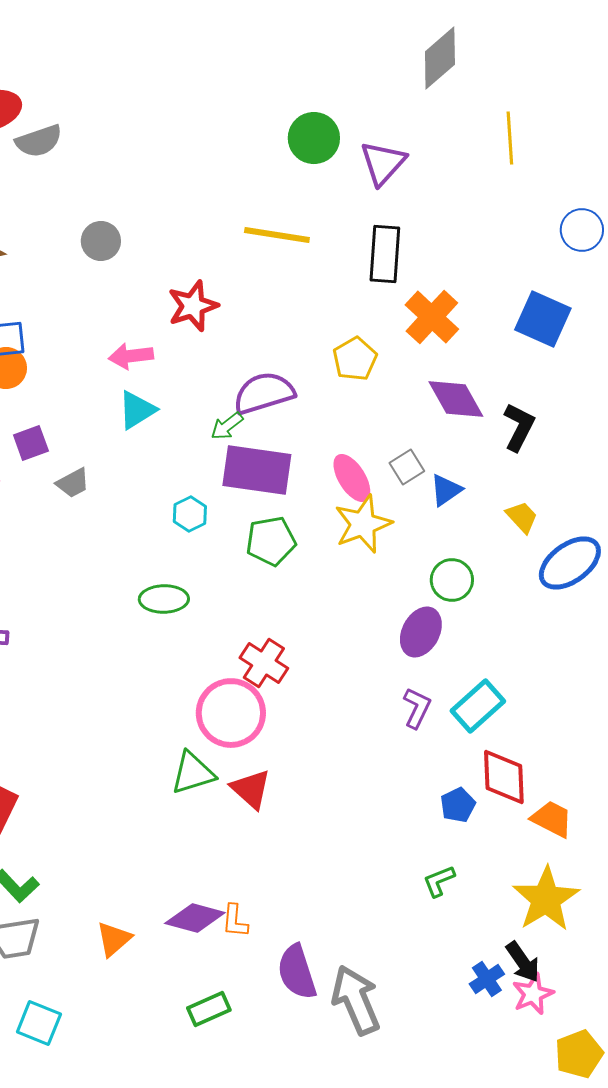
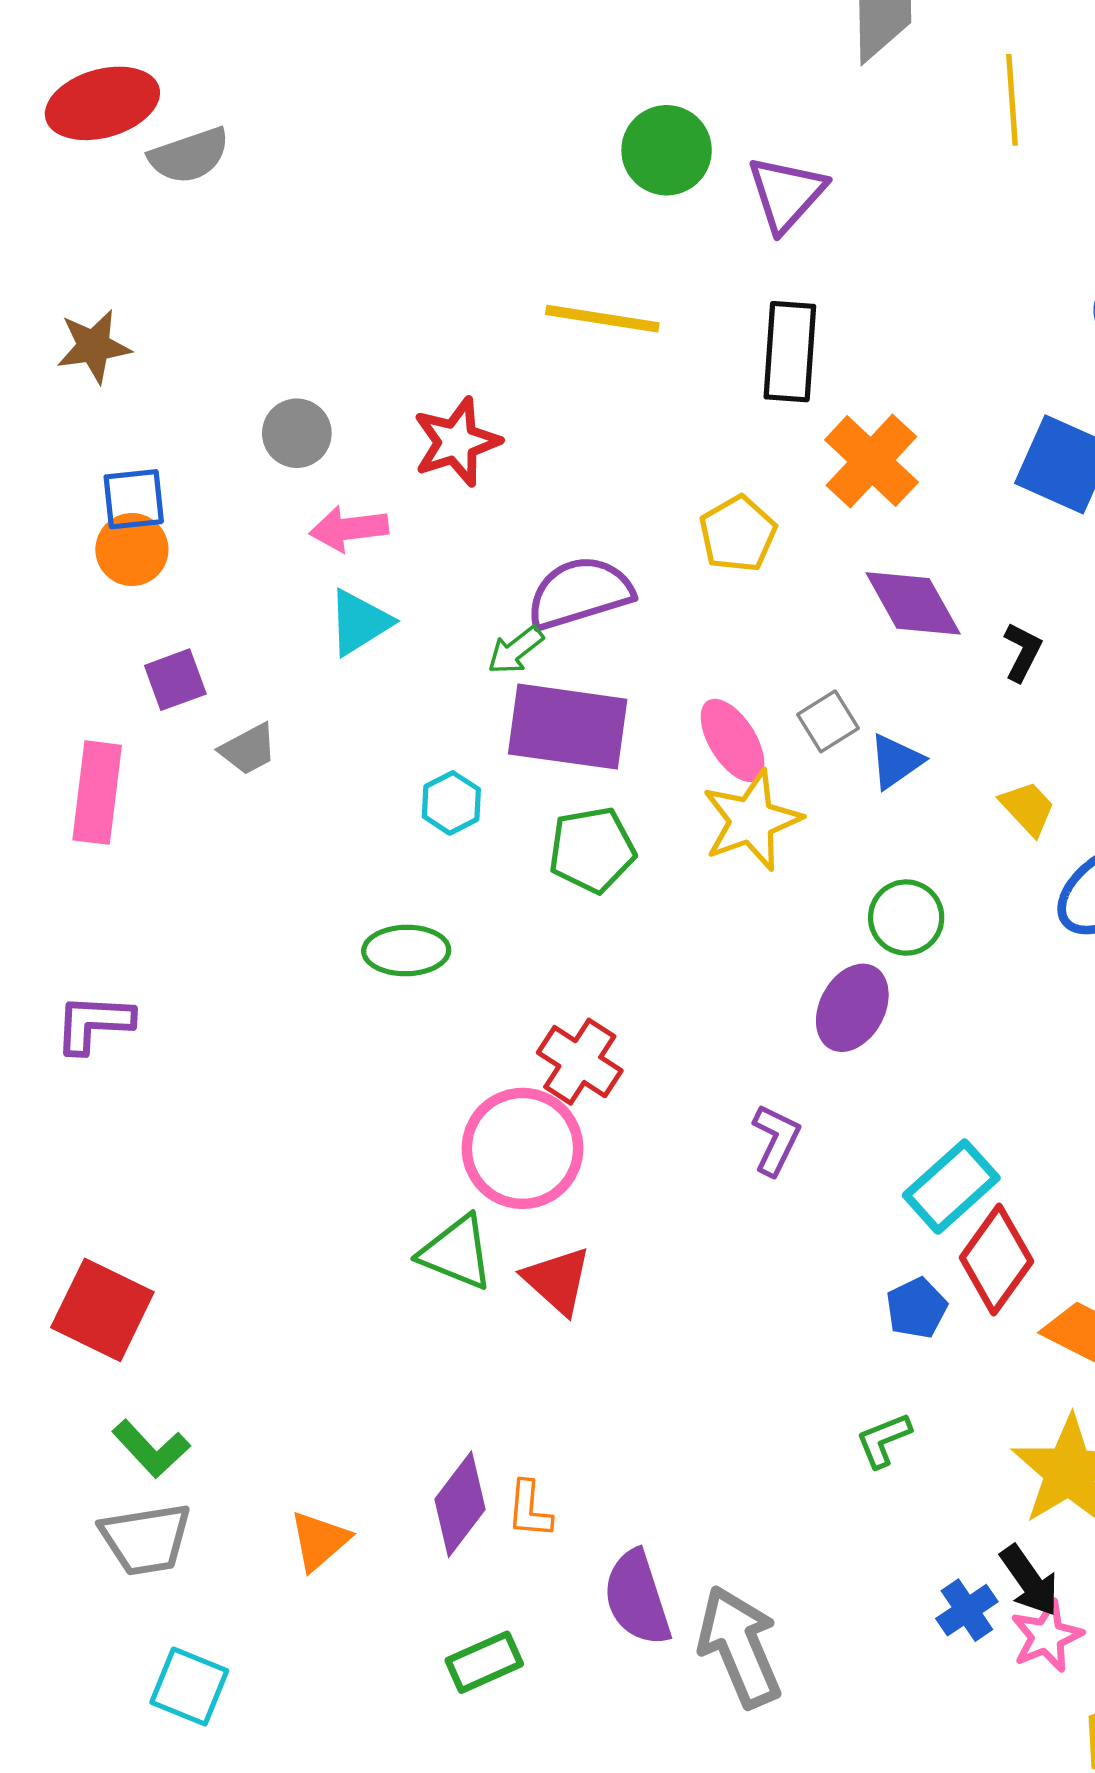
yellow line: (510, 138) -> (1012, 100), moved
gray circle: (101, 241) -> (297, 433), moved
black L-shape: (519, 427) -> (1022, 652), size x0.7
cyan rectangle: (478, 706) -> (951, 1187), moved
purple L-shape: (417, 708) -> (776, 1140), moved
green triangle: (193, 773) -> (457, 1253), turned 39
red diamond: (504, 777) -> (996, 1259), turned 38
purple diamond: (195, 918) -> (460, 1504), turned -68

